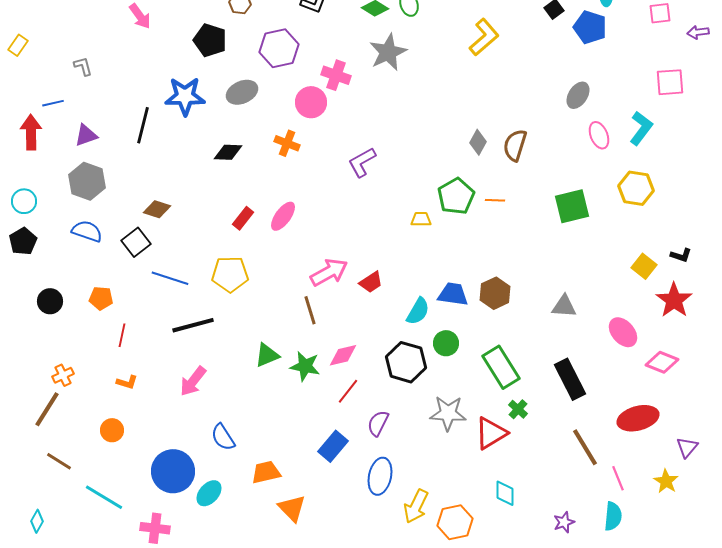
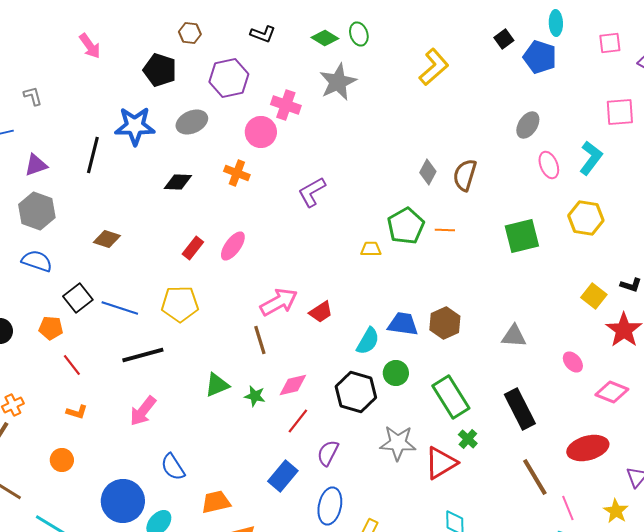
black square: (136, 242) -> (78, 298), moved
pink ellipse: (623, 332) -> (573, 362), size x0.7
red line: (122, 335) -> (72, 365), turned -50
green star: (305, 366) -> (255, 396), size x0.7

